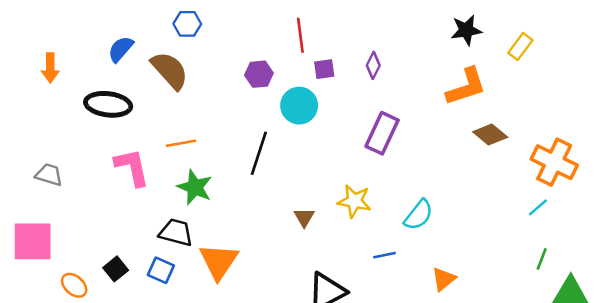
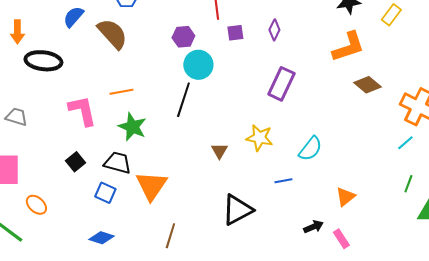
black ellipse: (108, 104) -> (43, 61), moved
cyan circle: (299, 106) -> (198, 65), moved
black square: (116, 269) -> (75, 162), moved
orange triangle: (444, 279) -> (345, 197), moved

